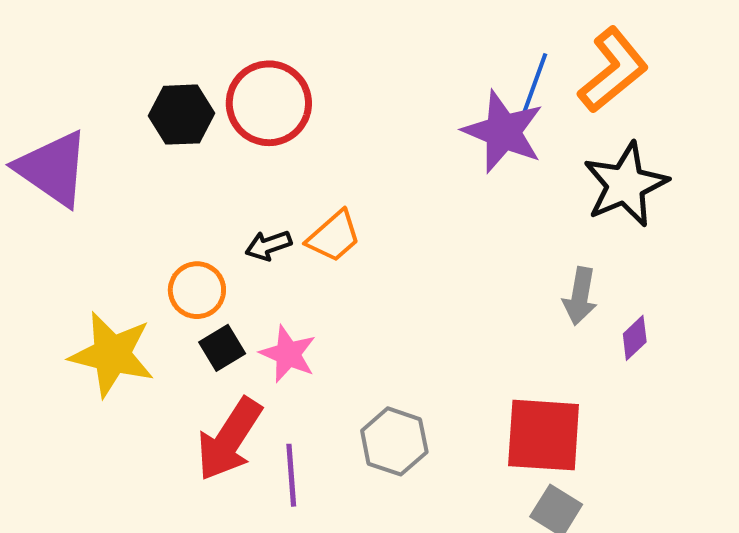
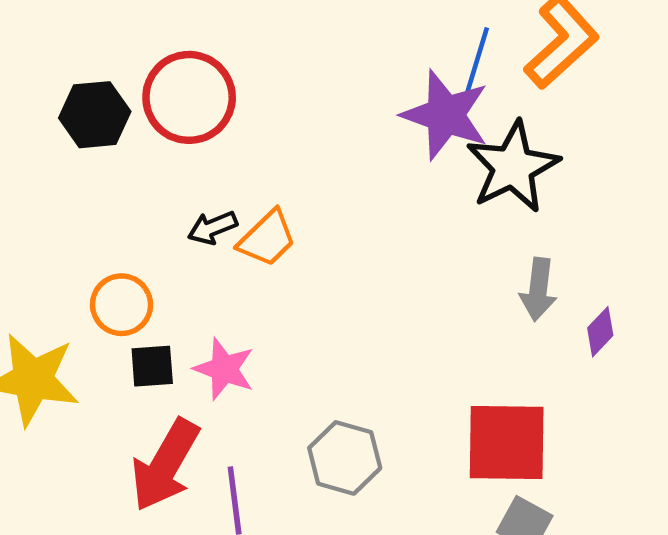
black star: (626, 185) -> (513, 167), moved
black arrow: (268, 245) -> (212, 228), moved
black square: (222, 348) -> (152, 366), turned 30

